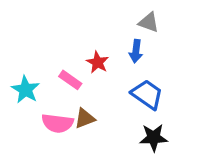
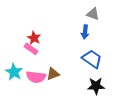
red star: (98, 62) -> (34, 38), moved
pink rectangle: (70, 80) -> (31, 49), moved
cyan star: (26, 90) -> (14, 72), moved

